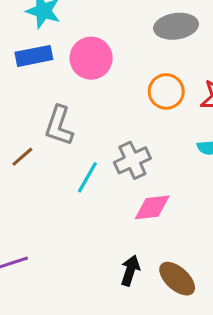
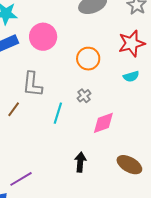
orange circle: (166, 91) -> (88, 59), moved
gray cross: (132, 160) -> (84, 96), size x0.6
black arrow: (130, 270) -> (80, 162), moved

